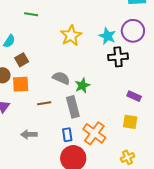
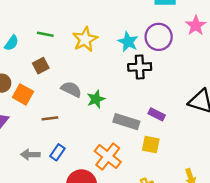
green line: (31, 14) -> (45, 34), moved
brown square: (22, 60) -> (41, 66), moved
orange square: (21, 84) -> (23, 94), turned 30
gray rectangle: (73, 107) -> (126, 122), moved, turned -60
blue rectangle: (67, 135) -> (57, 152), moved, turned 40

